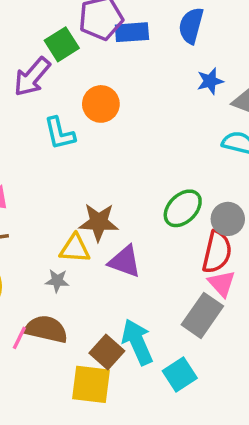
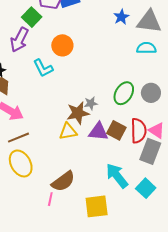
red semicircle: (217, 252) -> (139, 131), moved
gray star: (57, 281) -> (91, 103), moved
brown semicircle: (46, 329) -> (63, 181), turned 145
pink line: (19, 338) -> (50, 199), moved
brown square: (107, 352) -> (116, 130), moved

